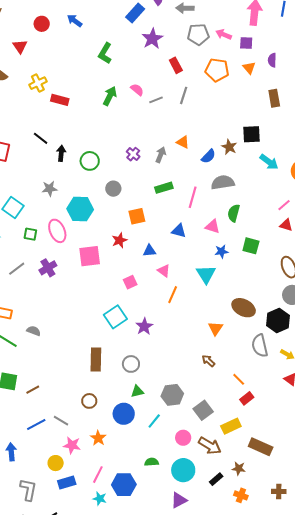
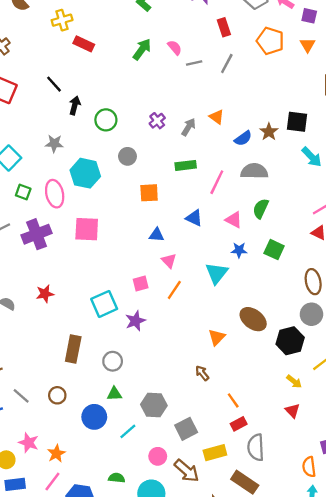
red star: (119, 240) -> (45, 294), moved
purple cross: (48, 268) -> (37, 234), size x1.4
pink square: (130, 282) -> (141, 284), moved
gray semicircle: (260, 346) -> (256, 447), moved
gray line: (61, 421) -> (21, 396), moved
orange star: (98, 438) -> (56, 454), moved

